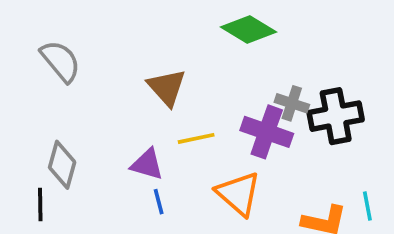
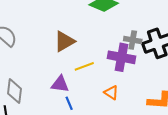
brown triangle: (167, 87) -> (64, 41), turned 50
orange triangle: (238, 194) -> (111, 93), size x0.6

